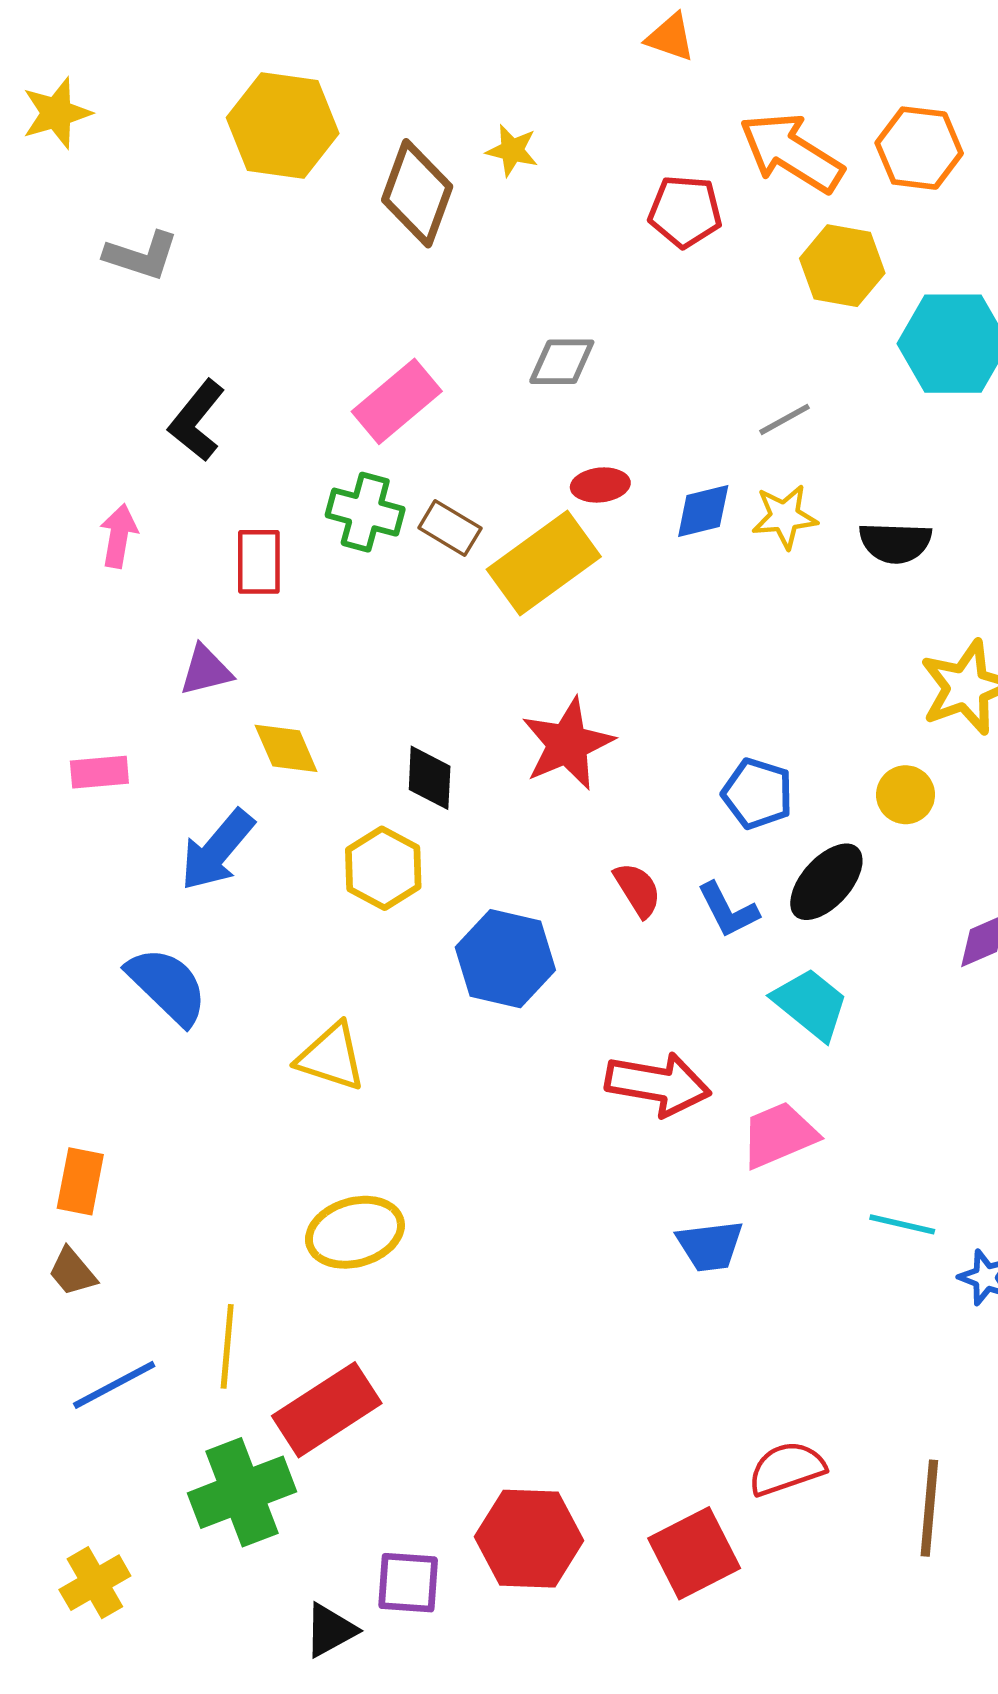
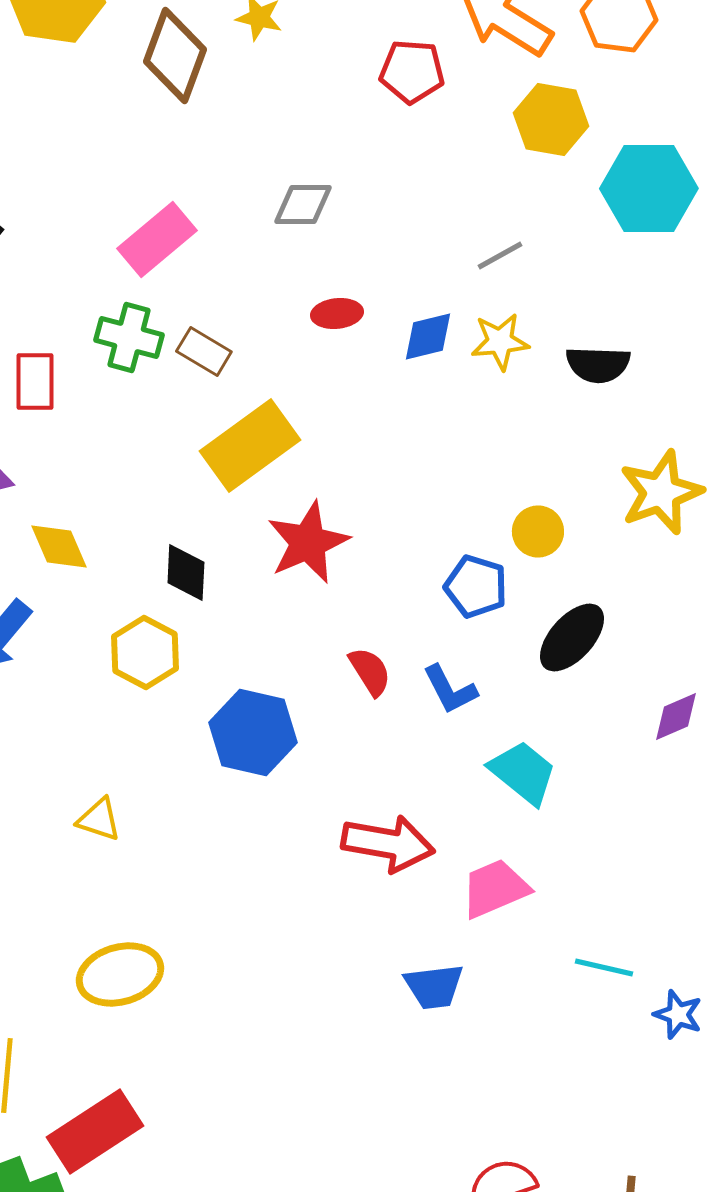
yellow rectangle: (544, 563) -> (250, 446), moved
yellow circle: (906, 795) -> (538, 532), moved
black ellipse: (826, 882) -> (572, 638), moved
yellow triangle: (331, 1057) -> (99, 820), size x0.7

